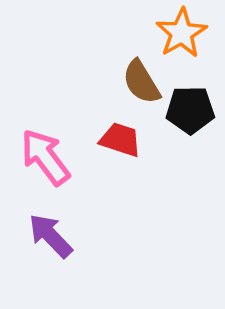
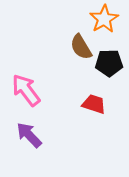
red trapezoid: (120, 140) -> (94, 104), moved

